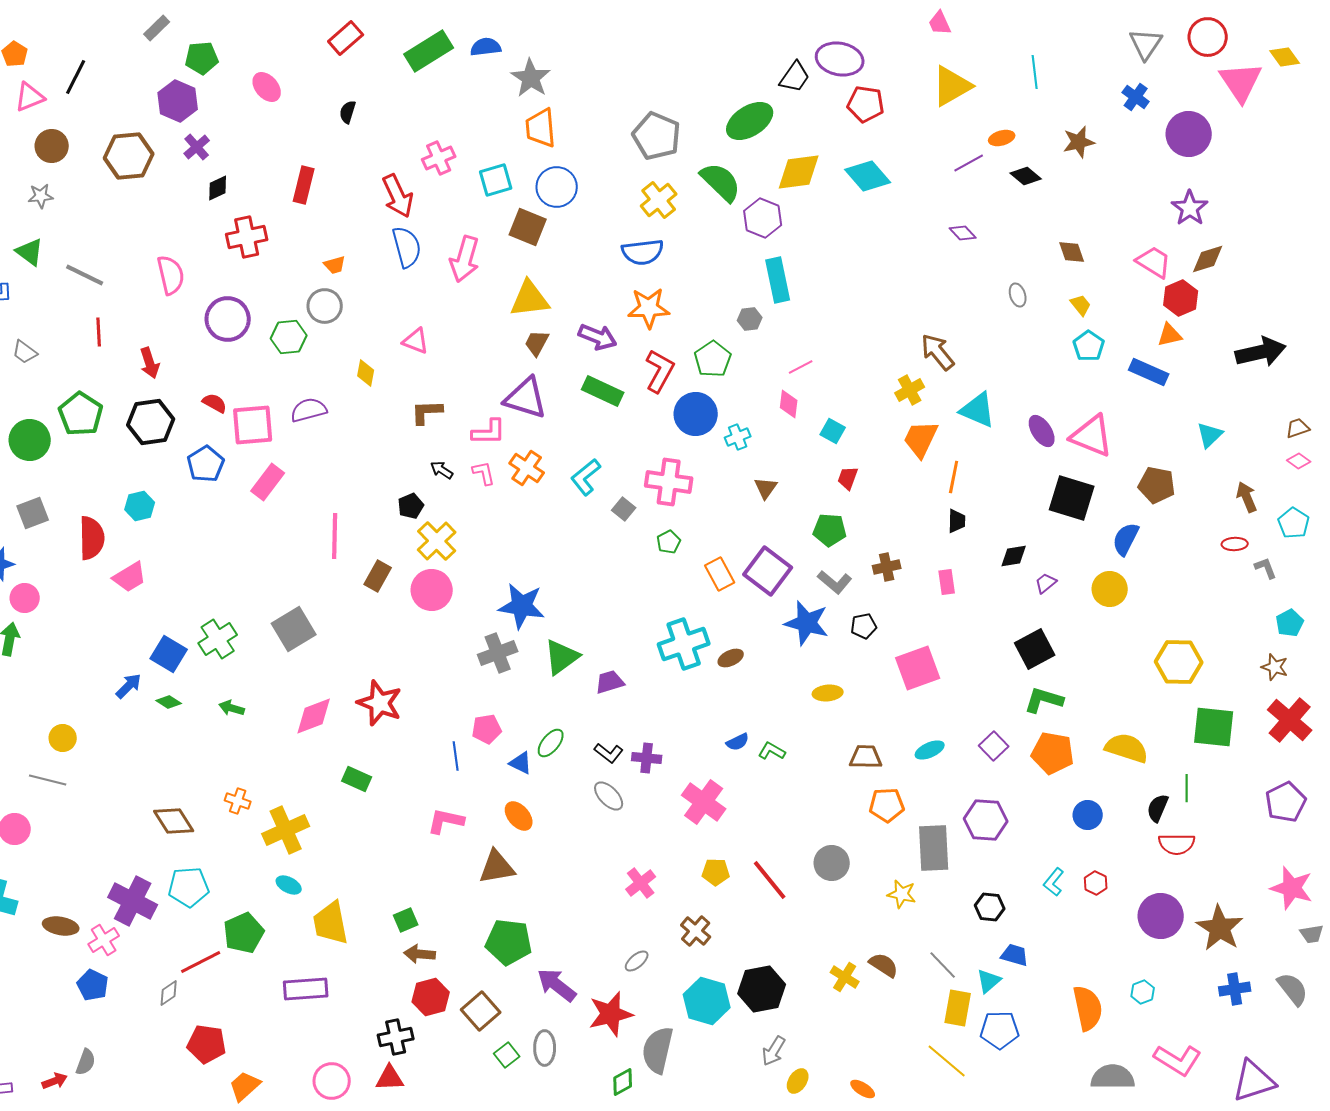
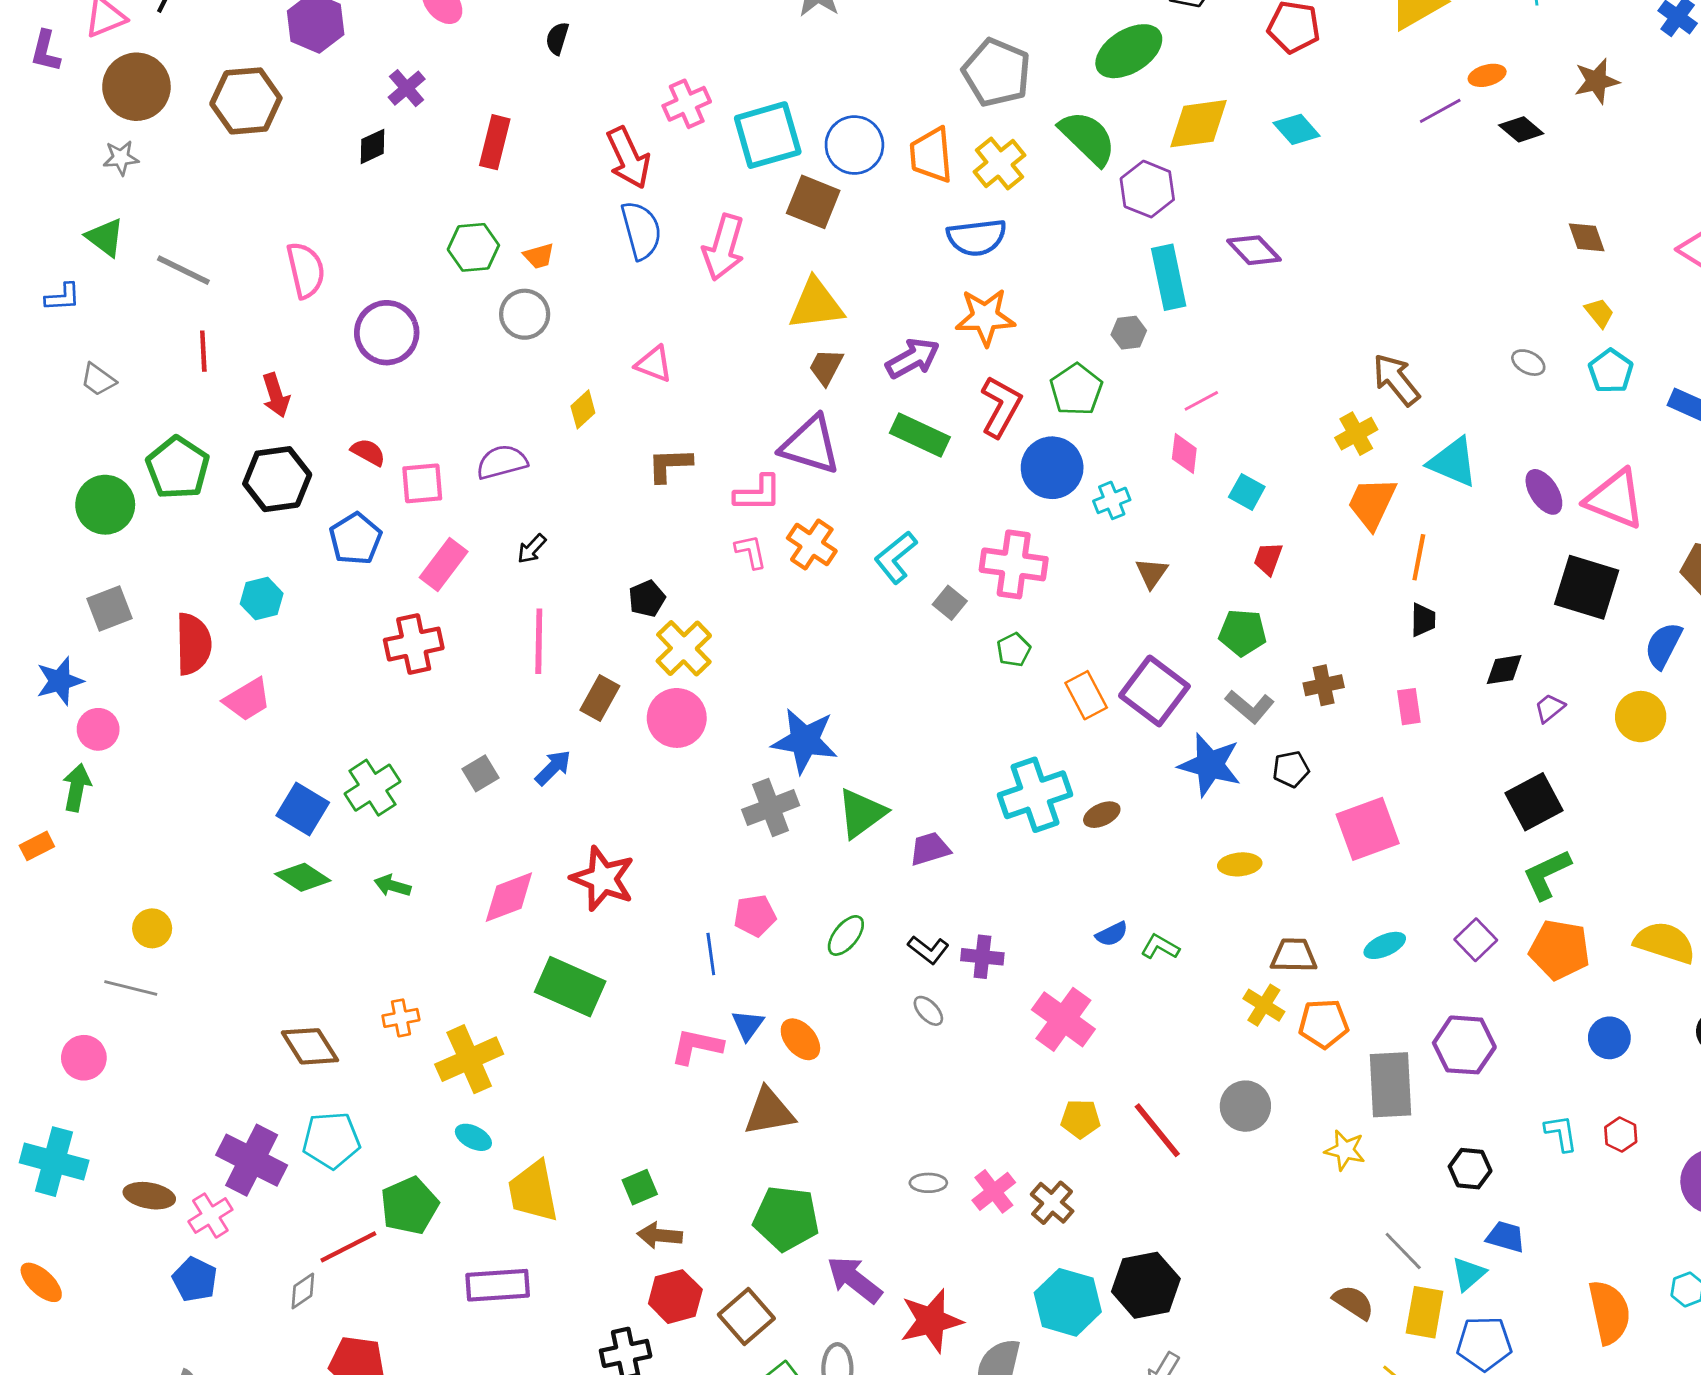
orange trapezoid: (541, 128) -> (931, 155), moved
brown circle: (52, 146) -> (136, 87), size x1.4
purple cross: (197, 147) -> (407, 88), moved
cyan diamond: (868, 176) -> (1297, 129), size x0.7
cyan square: (496, 180) -> (768, 135), size x1.4
purple diamond: (963, 233) -> (1254, 250), moved, size x1.4
red cross: (247, 237) -> (414, 644), moved
gray ellipse: (1018, 295) -> (1528, 363), moved, turned -45
green hexagon: (289, 337) -> (473, 247), moved
purple arrow: (598, 337) -> (913, 358), turned -51
yellow diamond: (366, 373) -> (583, 409), turned 36
pink square: (253, 425) -> (422, 483), size x0.7
black arrow: (442, 470) -> (532, 549), moved, turned -80
gray square: (294, 629) -> (481, 773), size x0.6
blue arrow: (129, 686) -> (553, 768), moved
green L-shape: (1044, 700) -> (1547, 874), turned -42
green diamond: (169, 702) -> (303, 877), size x1.5
blue triangle: (521, 763) -> (748, 1025), moved, turned 40
green rectangle: (357, 779) -> (570, 987), size x1.6
gray ellipse: (609, 796) -> (928, 1011), size x0.7
orange cross: (238, 801) -> (401, 1018), turned -30
cyan L-shape: (1054, 882) -> (1561, 1133), turned 132
pink cross: (641, 883) -> (994, 1191), moved
gray ellipse: (637, 961) -> (928, 1183), moved, turned 40
brown semicircle: (884, 965) -> (1353, 1302), moved
yellow cross: (845, 977) -> (1264, 1005), moved

